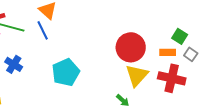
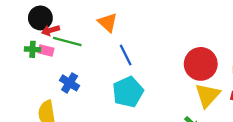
blue line: (43, 30) -> (126, 55), moved

